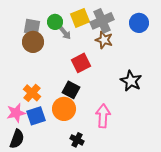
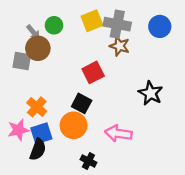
gray cross: (102, 21) -> (117, 24), turned 35
green circle: (55, 22) -> (54, 25), moved
gray square: (32, 27) -> (22, 61), moved
gray arrow: (65, 33) -> (33, 32), moved
pink arrow: (103, 116) -> (118, 133), turned -85
black semicircle: (17, 139) -> (38, 149), moved

